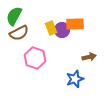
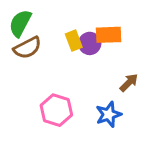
brown arrow: (89, 57) -> (129, 83), turned -32
pink hexagon: (35, 58) -> (56, 110), moved

